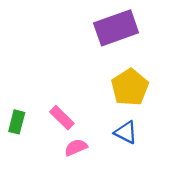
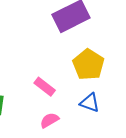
pink rectangle: (62, 118) -> (45, 87), moved

